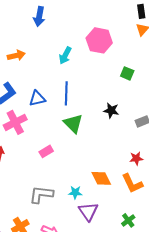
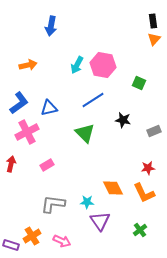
pink hexagon: (99, 40) -> (103, 65), moved
blue line: (66, 93) -> (93, 100), moved, turned 55
pink rectangle: (46, 151) -> (47, 165), moved

